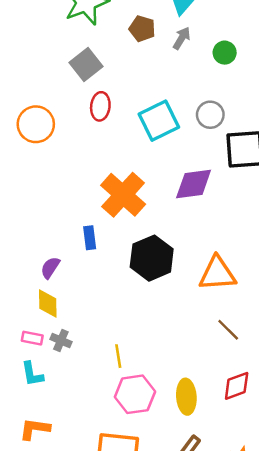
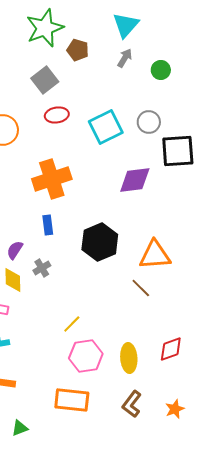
brown pentagon: (142, 29) -> (78, 50), moved
red ellipse: (100, 106) -> (57, 115), turned 75
orange cross: (123, 195) -> (52, 179), moved, turned 30
brown line: (228, 330) -> (141, 288), moved
gray cross: (61, 341) -> (42, 268), moved, turned 36
yellow line: (118, 356) -> (72, 324), turned 54

